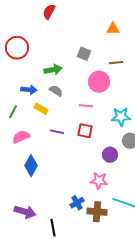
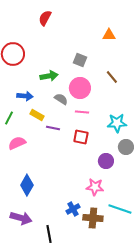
brown line: (116, 63) -> (112, 77), moved, turned 56
pink circle: (99, 82) -> (80, 88), moved
gray semicircle: (56, 91) -> (61, 99), moved
purple line: (57, 132) -> (53, 128), moved
blue diamond: (31, 166) -> (27, 185), moved

